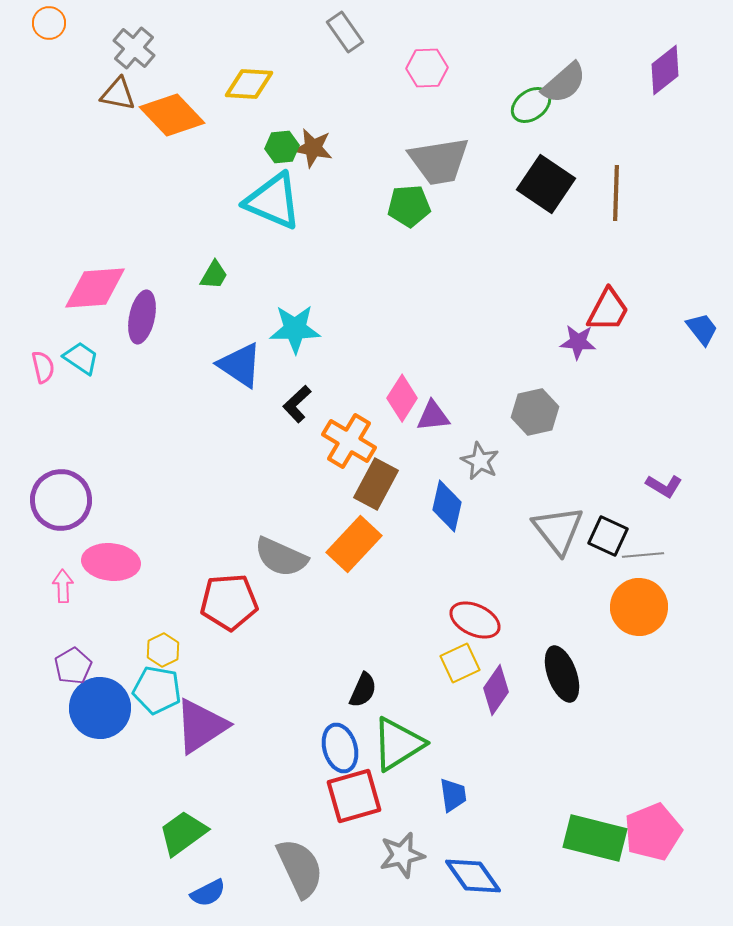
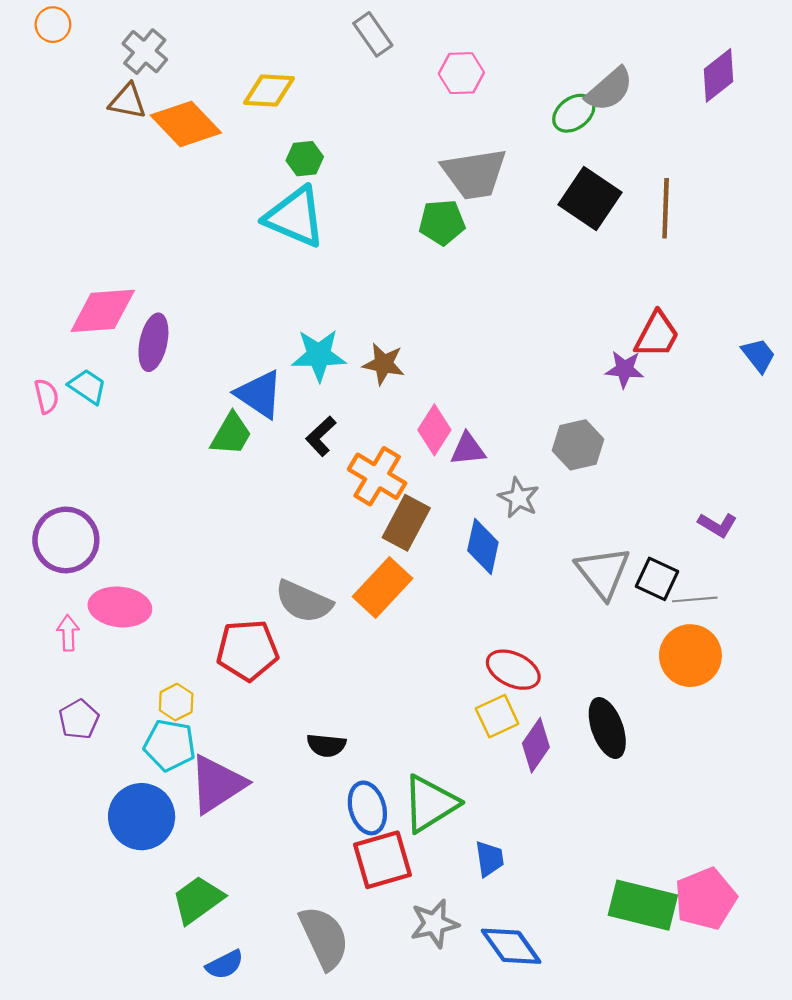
brown star: (313, 148) -> (384, 364), moved
green trapezoid: (214, 275) -> (231, 434), moved, size x1.4
black semicircle: (363, 690) -> (326, 745), moved, turned 72
blue circle: (100, 708) -> (142, 817), moved

